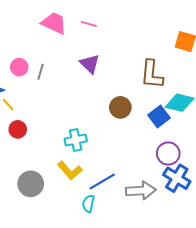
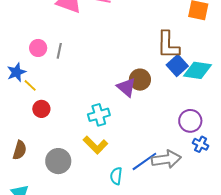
purple triangle: (90, 64) -> (126, 87), moved
blue square: (159, 117) -> (177, 65), moved
blue cross: (177, 178) -> (201, 144), size x0.6
blue line: (102, 181) -> (144, 161), moved

